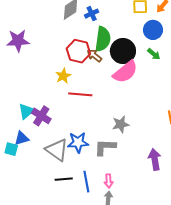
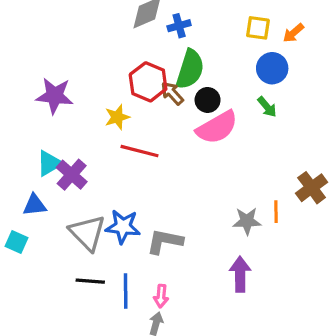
purple star: (18, 41) -> (55, 96), moved
black circle: (123, 51) -> (208, 100), moved, size x0.6
gray star: (121, 124) -> (247, 221), moved
cyan square: (11, 149) -> (17, 242), moved

